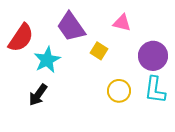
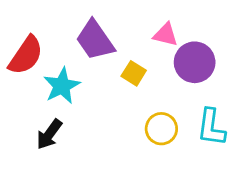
purple circle: (153, 56) -> (195, 62), moved

